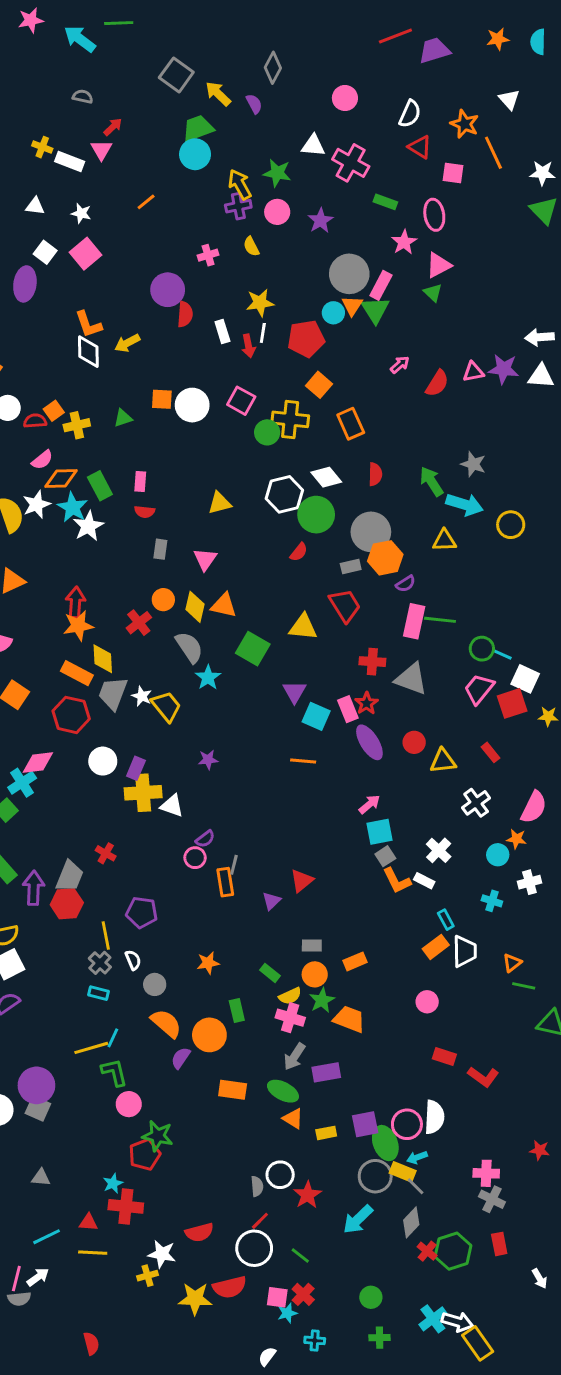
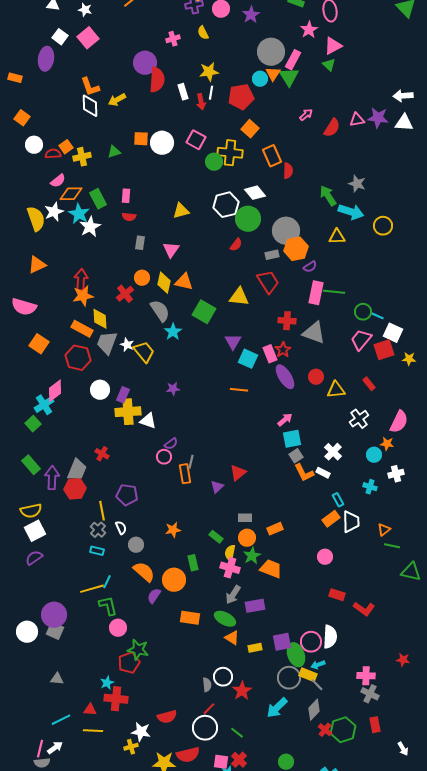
red semicircle: (185, 314) -> (157, 80), size x1.4
red semicircle: (375, 474) -> (288, 171), moved
pink diamond: (38, 762) -> (55, 391), turned -30
yellow semicircle: (290, 996) -> (230, 553), turned 126

